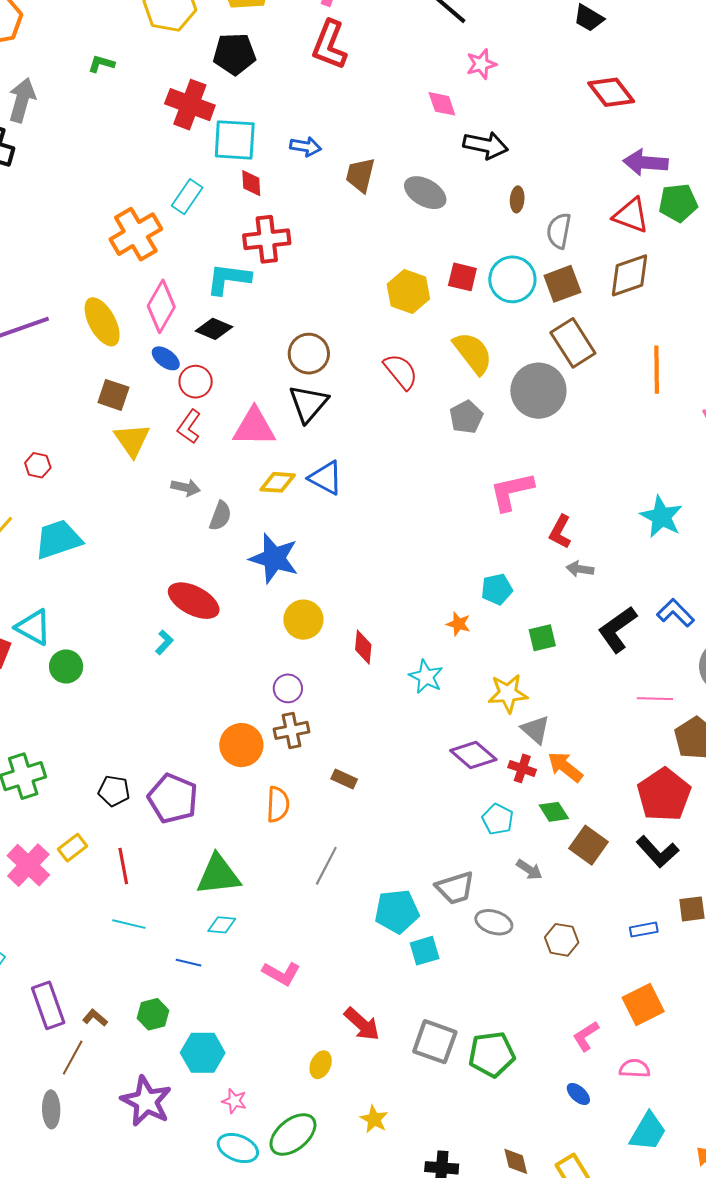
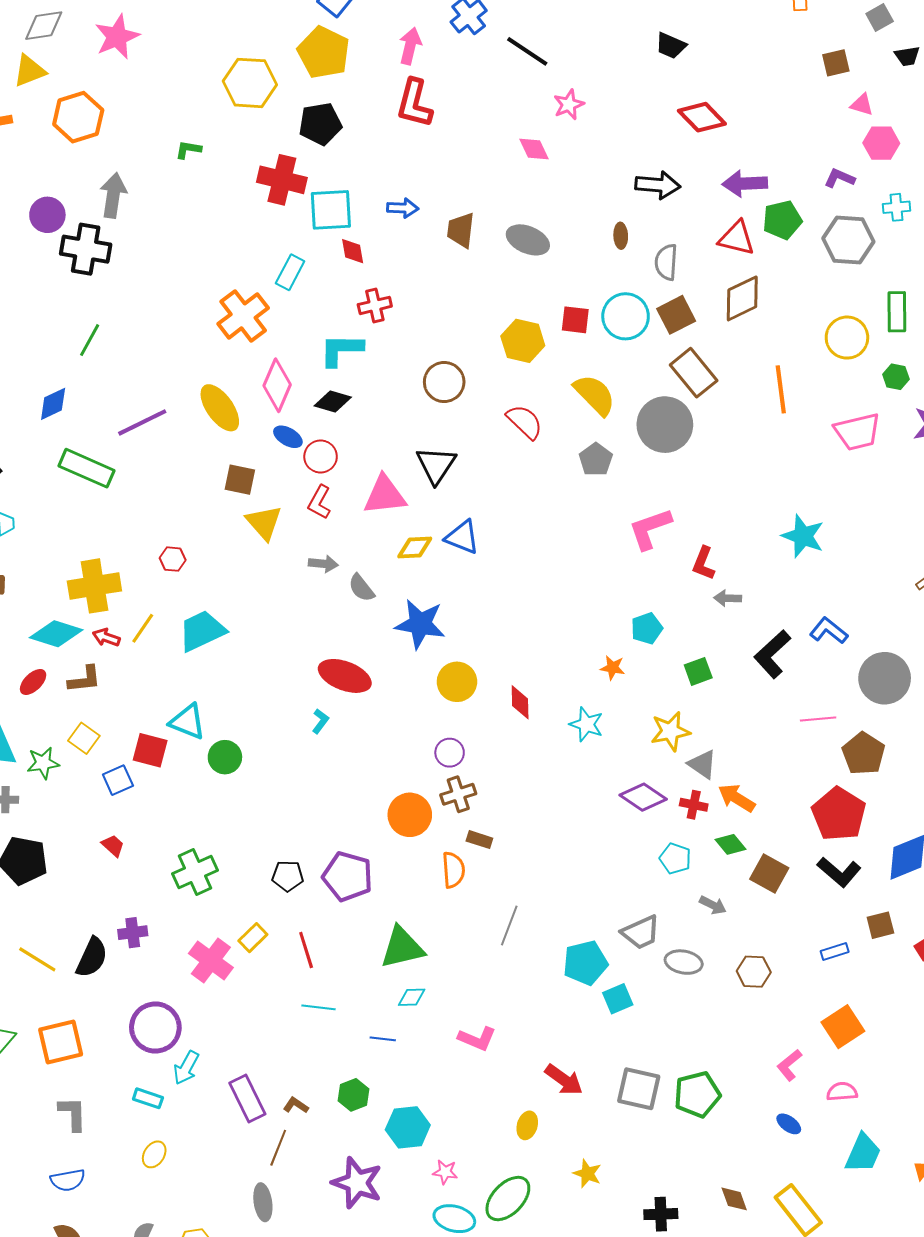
black arrow: (486, 145) -> (658, 185), moved
red cross: (267, 239) -> (375, 305), size x0.7
brown circle: (309, 354) -> (444, 382), moved
gray semicircle: (220, 516) -> (361, 588), turned 128
brown rectangle: (344, 779) -> (479, 840), moved

